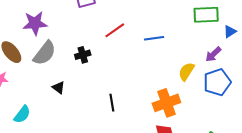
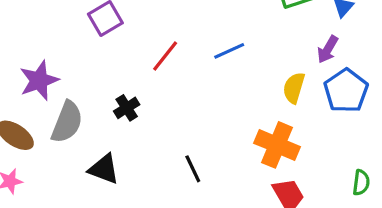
black triangle: (59, 88) -> (104, 169), size x1.5
orange cross: (166, 103) -> (277, 145), turned -32

